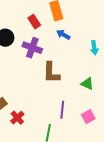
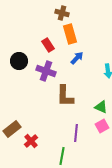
blue arrow: (63, 35) -> (77, 58), turned 104
pink square: (88, 117) -> (102, 126), moved

